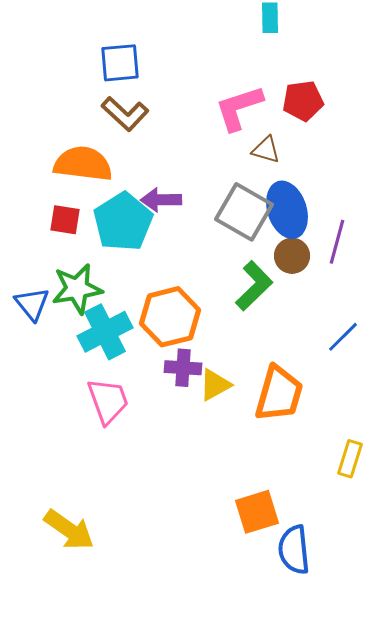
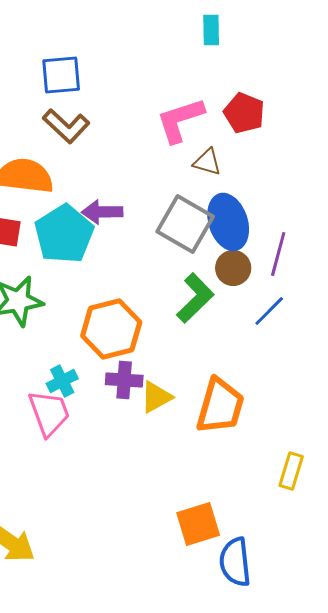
red pentagon: (303, 101) -> (244, 113), turned 30
cyan cross: (105, 332) -> (62, 381), moved, size x0.6
blue line: (343, 337) -> (269, 311), moved

